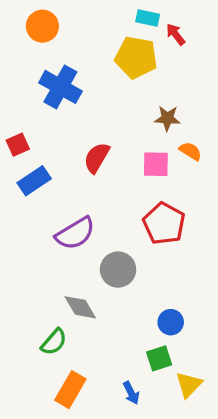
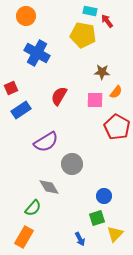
orange semicircle: (190, 151) -> (116, 92), turned 96
red pentagon: (164, 223) -> (117, 127), moved
orange rectangle: (70, 390) -> (24, 237), moved

